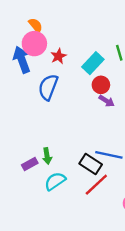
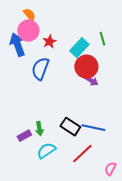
red circle: (101, 85) -> (86, 67), size x1.5
black rectangle: (91, 164) -> (70, 127), moved

